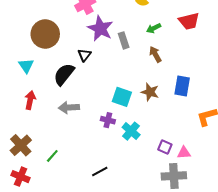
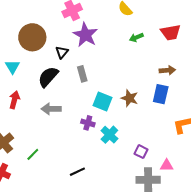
gray rectangle: (124, 40) -> (82, 74), moved
brown arrow: (155, 54) -> (167, 70), moved, turned 112
black triangle: (84, 55) -> (62, 52), moved
pink triangle: (184, 153) -> (167, 165), moved

